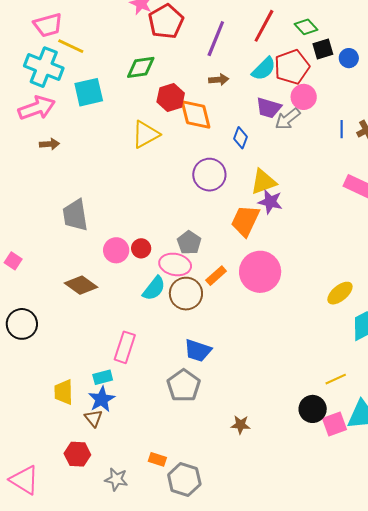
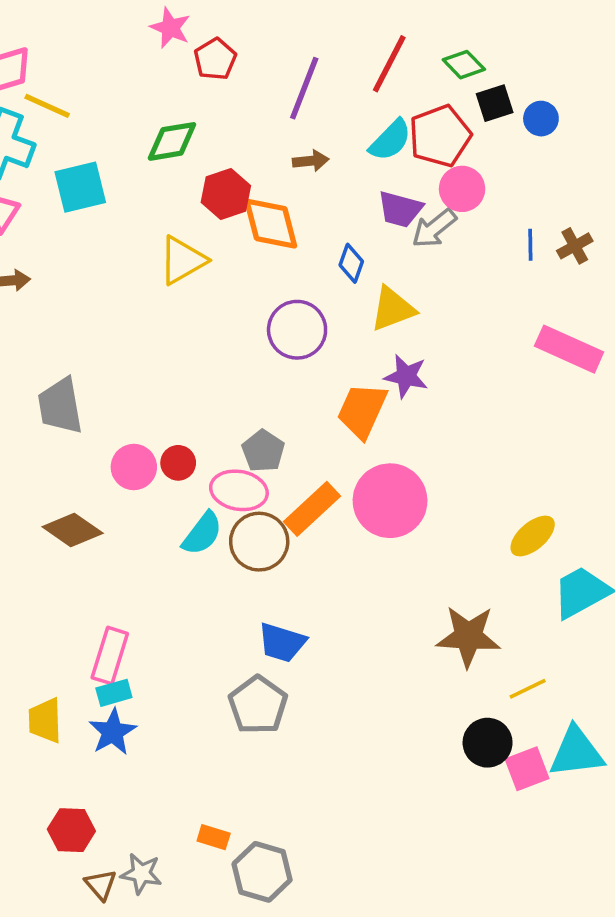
red pentagon: (166, 21) -> (215, 59), size x0.7
yellow triangle: (263, 182) -> (393, 309), moved
orange rectangle: (216, 276) -> (312, 509), size x1.5
pink rectangle: (125, 347) -> (110, 656), moved
brown triangle: (94, 418) -> (101, 885), moved
brown star: (241, 425) -> (468, 636), moved, size x1.8

